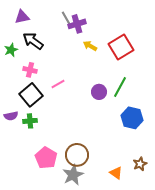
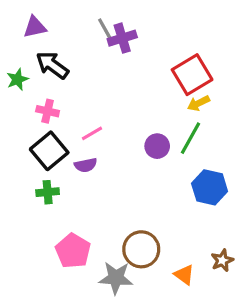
yellow arrow: (90, 46) -> (198, 103), moved, turned -56
purple semicircle: (11, 116) -> (86, 165), moved
brown circle: (77, 155) -> (141, 249), moved
gray star: (73, 175) -> (116, 278), turned 30

